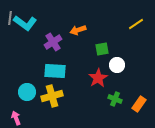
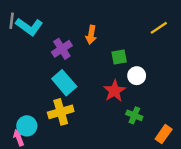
orange arrow: (78, 30) -> (91, 35), turned -63
cyan rectangle: (55, 71) -> (64, 83), turned 45
cyan circle: (27, 92) -> (27, 126), moved
orange rectangle: (139, 104) -> (164, 134), moved

